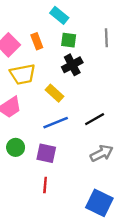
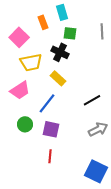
cyan rectangle: (59, 15) -> (62, 12), turned 35
orange rectangle: (37, 41) -> (43, 22), moved
black cross: (72, 65) -> (60, 52), moved, turned -36
blue line: (56, 123) -> (47, 103), moved, turned -30

